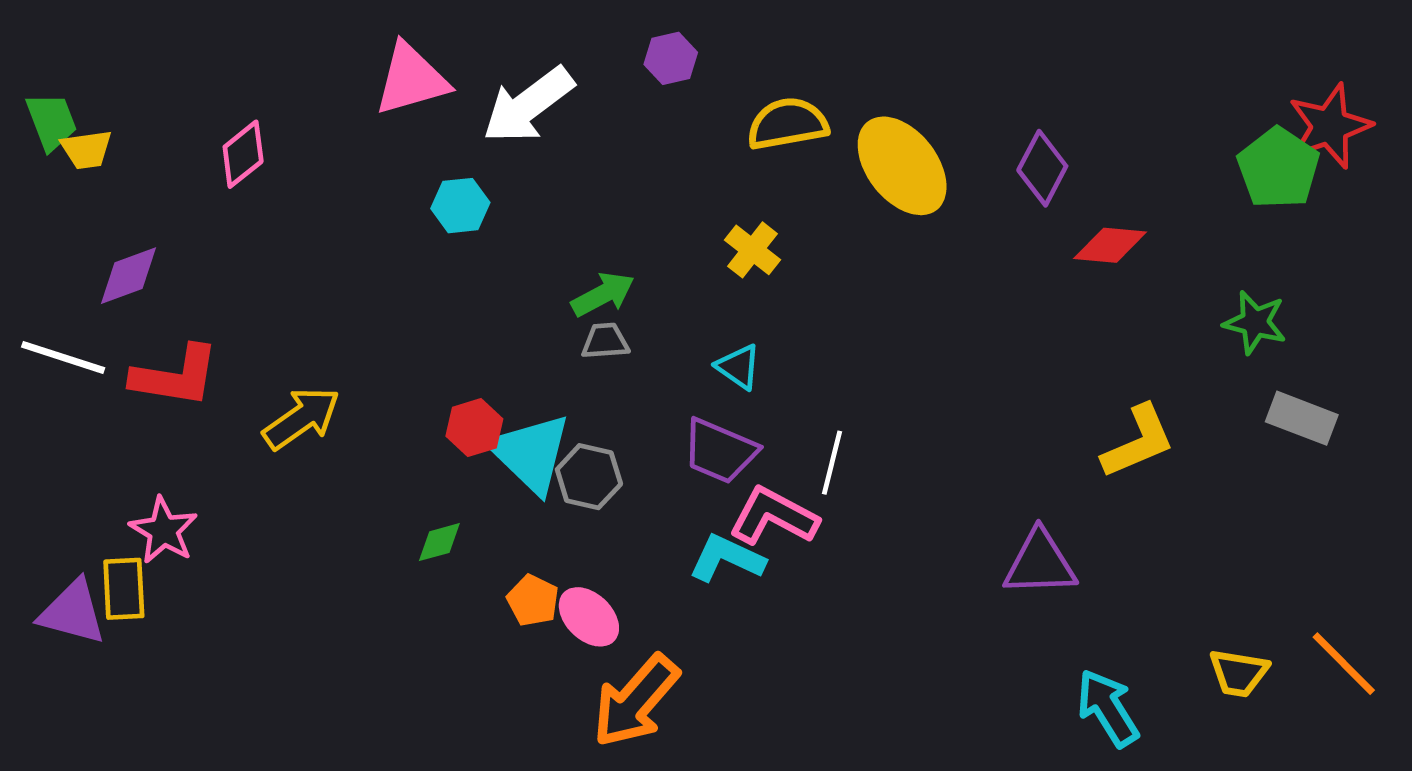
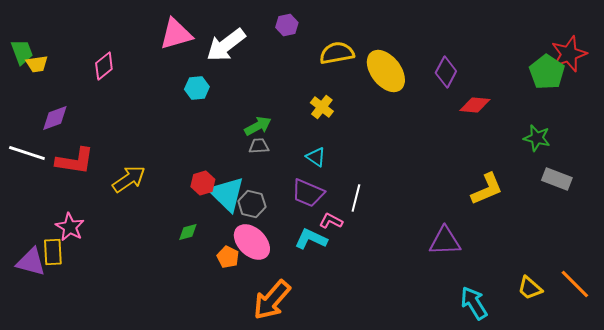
pink L-shape: (774, 516) -> (331, 221), size x0.6
pink ellipse: (589, 617) -> (252, 242), moved, size x1.4
yellow trapezoid: (1239, 673) -> (530, 288), turned 32

